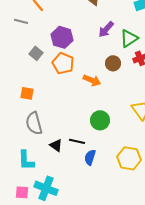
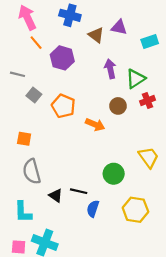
gray line: (21, 21) -> (17, 74), moved
purple arrow: (106, 29) -> (110, 69), turned 126
purple hexagon: (62, 37) -> (62, 58), moved
green circle: (100, 120) -> (114, 174), moved

